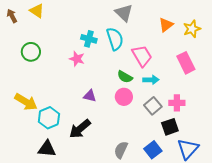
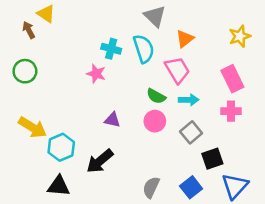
brown arrow: (12, 16) -> (29, 30), moved
orange triangle: (166, 25) -> (185, 39), moved
green circle: (31, 52) -> (25, 71), moved
pink cross: (177, 103) -> (231, 111), moved

